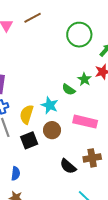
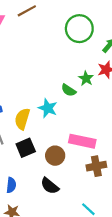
pink rectangle: (85, 122) -> (82, 141), moved
brown circle: (52, 130) -> (55, 156), moved
black semicircle: (68, 166) -> (50, 186), moved

